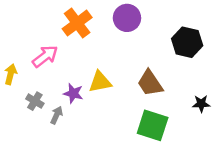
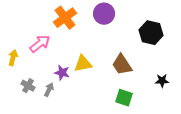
gray cross: (35, 101) -> (28, 86), moved
green square: (153, 125) -> (124, 98), size x0.7

